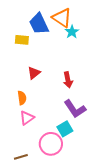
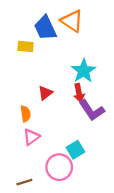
cyan star: (72, 32) -> (84, 71), moved, size x1.5
red triangle: (34, 73) -> (45, 93), moved
purple L-shape: (75, 109) -> (92, 110), moved

